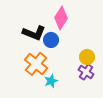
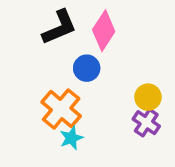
black L-shape: (34, 33) -> (59, 27), moved, turned -45
cyan star: (51, 81) -> (71, 138), moved

